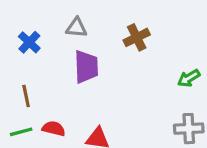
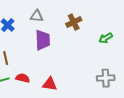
green arrow: (189, 78) -> (106, 38), moved

